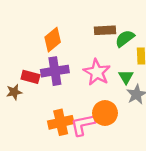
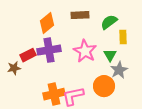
brown rectangle: (105, 30) -> (80, 15), moved
red rectangle: (30, 77) -> (28, 55), turned -42
orange circle: (105, 113) -> (104, 86), moved

